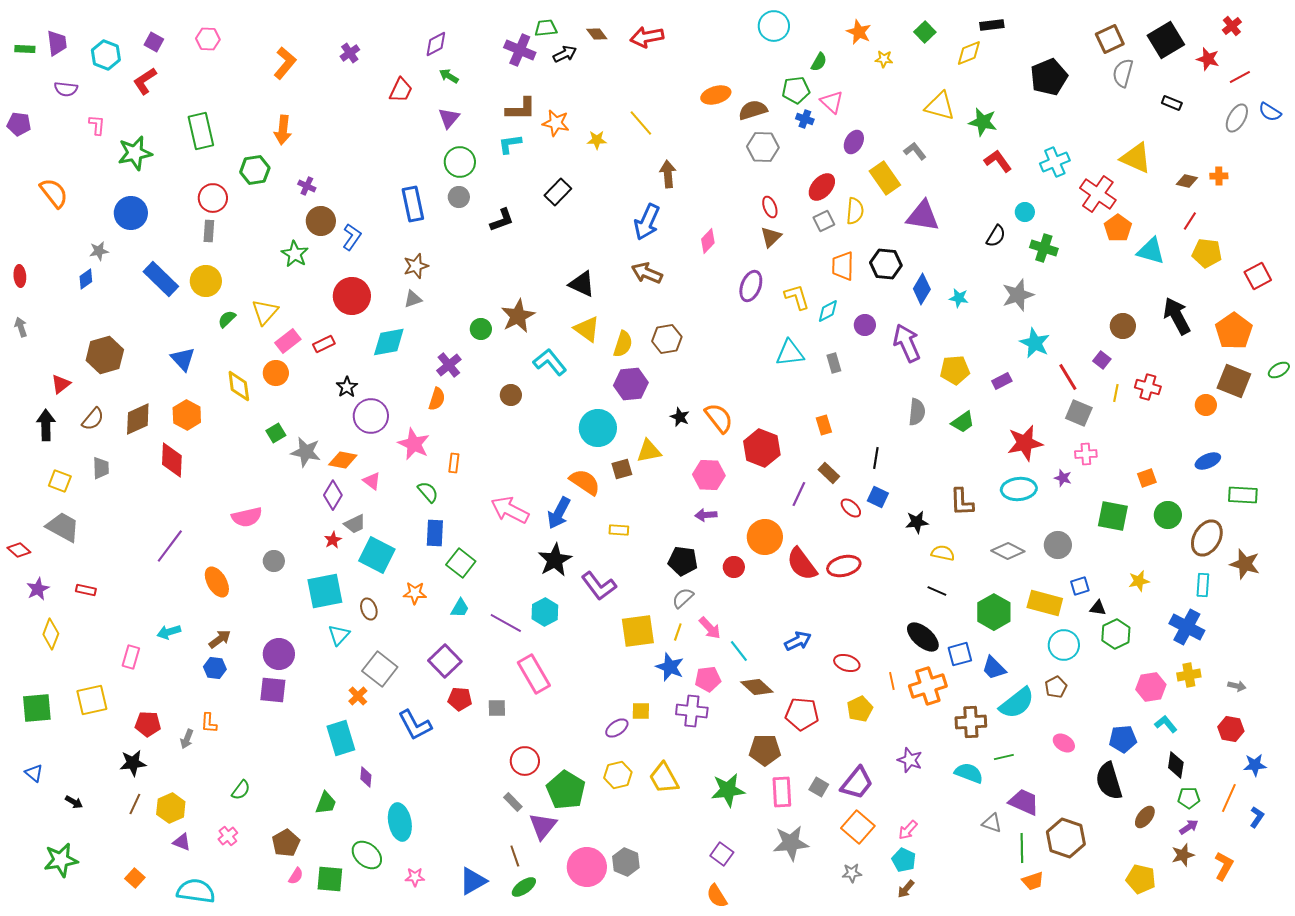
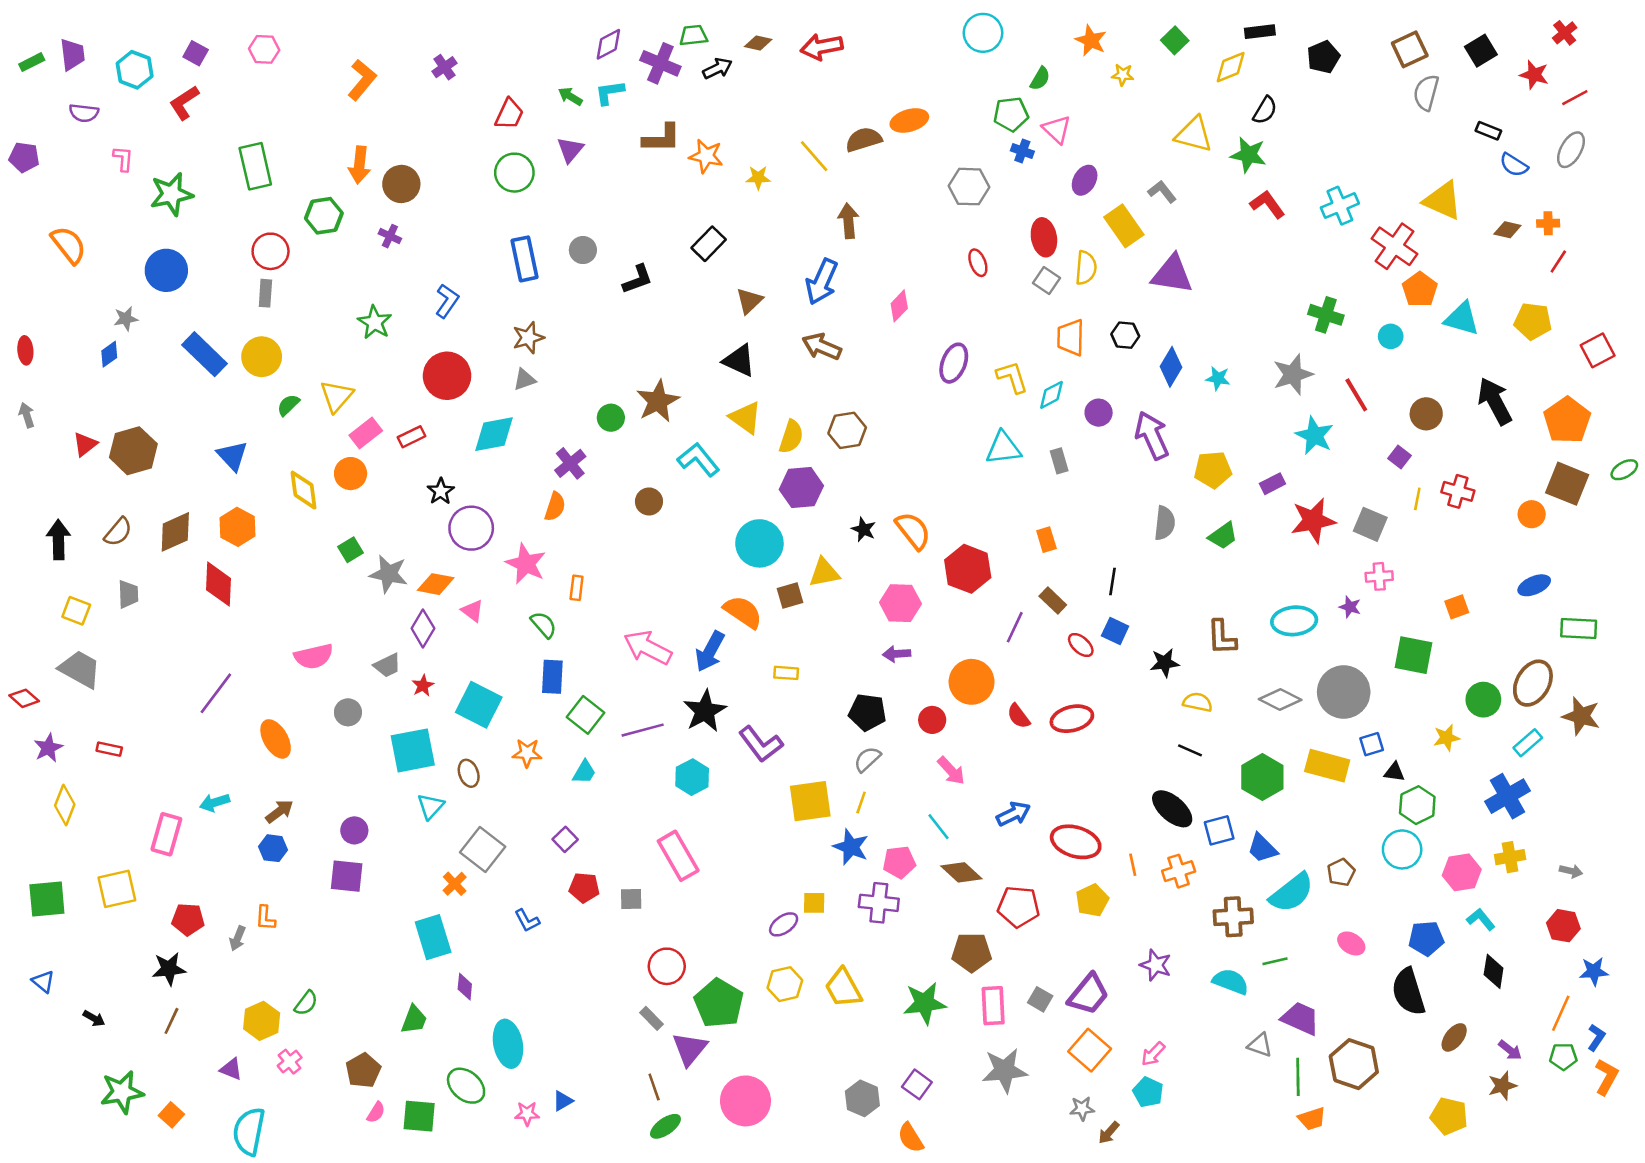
brown diamond: (597, 34) -> (758, 43), turned -40
black square: (1166, 40) -> (1481, 51), size x0.7
purple diamond: (436, 44) -> (608, 44), moved
green rectangle: (25, 49) -> (32, 62), turned -30
black pentagon: (1049, 77) -> (1323, 57), moved, size x0.7
brown semicircle: (753, 110) -> (864, 140), moved
blue semicircle: (1270, 112) -> (1514, 165), moved
cyan L-shape: (510, 144) -> (610, 93), moved
green circle: (460, 162) -> (514, 173), moved
red ellipse: (822, 187) -> (1044, 237), turned -52
cyan circle: (1025, 212) -> (1391, 336), moved
brown circle: (321, 221) -> (401, 184), moved
gray square: (824, 221) -> (1046, 281), turned -30
red line: (1190, 221) -> (1558, 261), moved
black semicircle: (996, 236) -> (1265, 110), moved
brown triangle: (771, 237) -> (749, 301), moved
black hexagon: (886, 264) -> (1125, 335), size x0.7
red line: (1068, 377) -> (1356, 395), moved
red triangle: (61, 384) -> (85, 444), moved
red star: (1025, 443) -> (1313, 521), moved
green circle: (1168, 515) -> (1483, 700), moved
gray trapezoid: (355, 524) -> (387, 665), moved
gray circle: (1058, 545) -> (1344, 692), size x1.5
red semicircle: (802, 564) -> (1019, 716), size x0.6
cyan rectangle: (1203, 585) -> (1528, 743), turned 45
purple line: (506, 623) -> (643, 730), moved, turned -44
blue cross: (1187, 627) -> (1507, 796), turned 32
pink arrow: (710, 628) -> (951, 771), moved
cyan circle: (1064, 645) -> (1402, 849), moved
purple circle: (279, 654) -> (354, 830), size x0.7
pink rectangle: (131, 657) -> (166, 834), size x1.4
purple square: (445, 661) -> (565, 839), size x0.6
red ellipse: (847, 663) -> (1076, 842), size x1.5
orange cross: (928, 686) -> (1179, 871), size x0.7
blue L-shape: (415, 725) -> (527, 921), size x0.6
green pentagon: (1189, 798) -> (1563, 1056), moved
yellow hexagon: (171, 808) -> (262, 1021), moved
purple arrow: (1189, 827) -> (1510, 1050), turned 72
green star: (61, 860) -> (122, 1092), moved
gray hexagon: (626, 862) -> (862, 1098), moved
orange L-shape: (1224, 866) -> (1607, 1077), moved
blue triangle: (473, 881) -> (563, 1101), moved, size x0.6
brown arrow: (906, 889) -> (1109, 1133), moved
cyan semicircle: (196, 891) -> (249, 1131), turned -87

